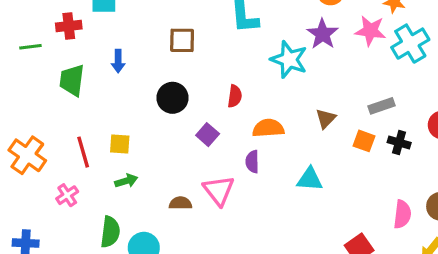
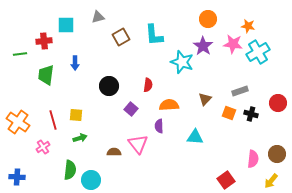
brown square: (182, 40) -> (121, 37), moved, turned -30

